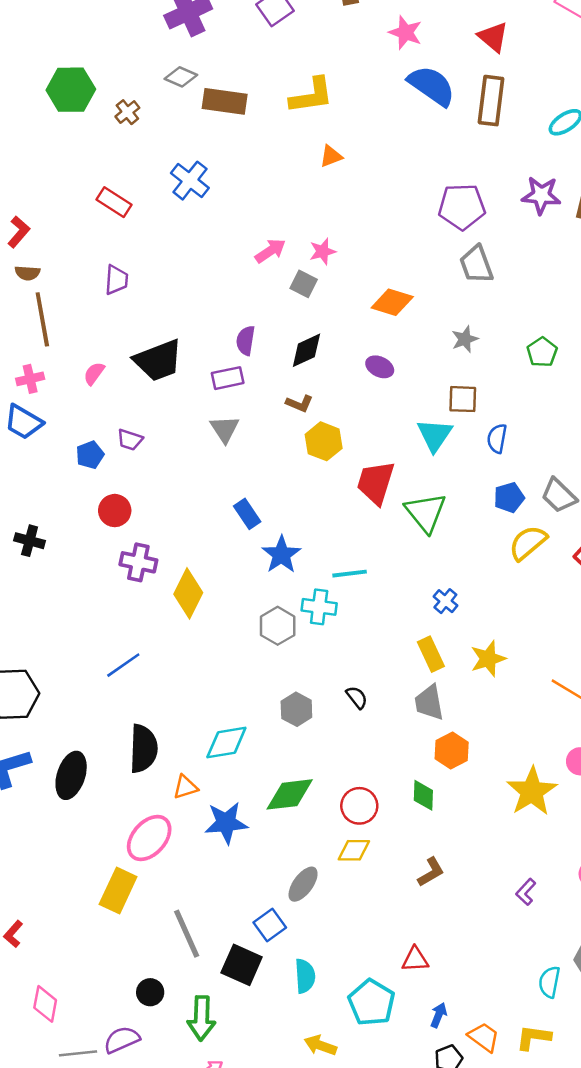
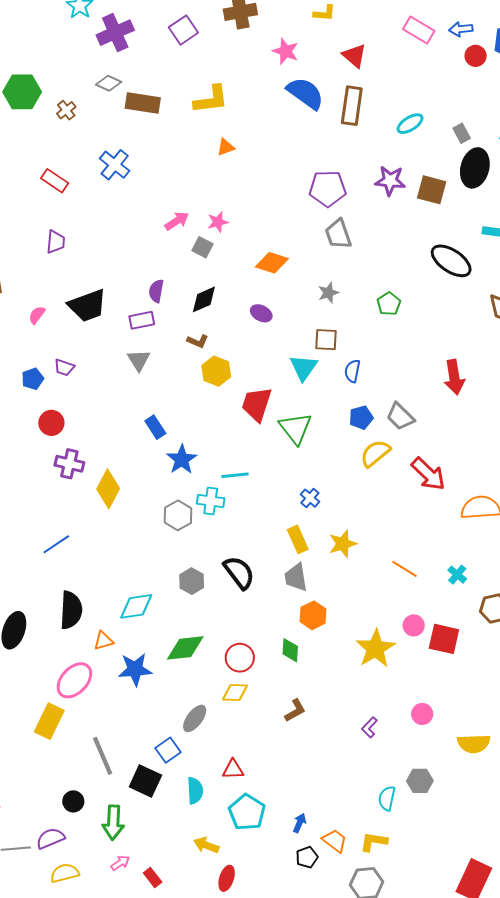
black semicircle: (357, 697) -> (239, 573), size x1.8
red triangle: (415, 959) -> (233, 769), moved

